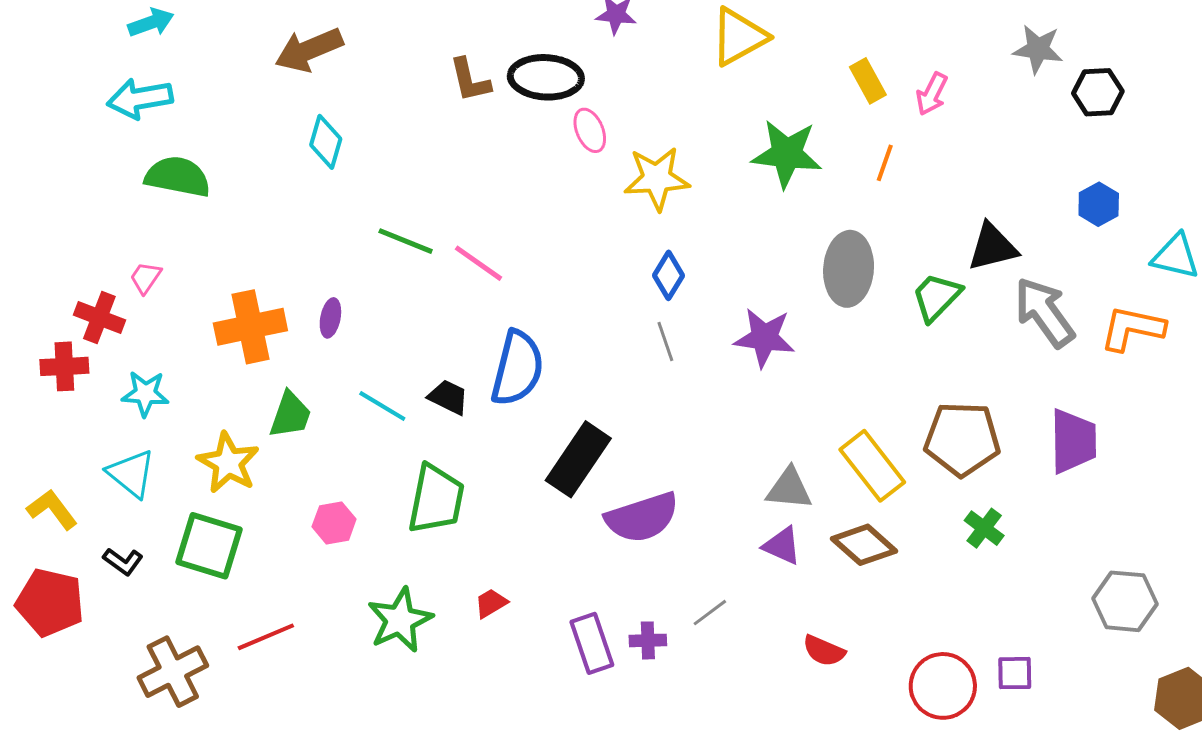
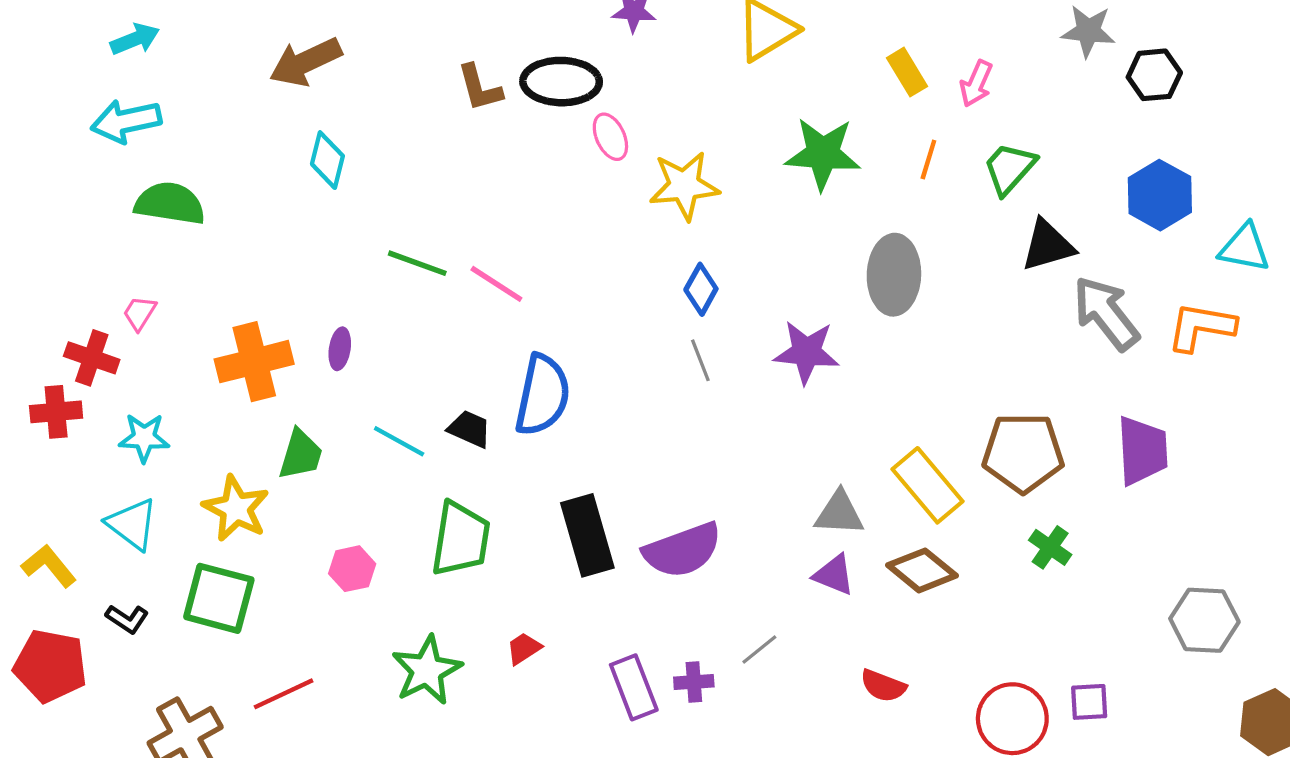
blue hexagon: (1099, 204) -> (1160, 195), size x1.5
green trapezoid: (936, 297) -> (1009, 168), moved
black rectangle: (578, 459) -> (587, 535), moved, turned -48

